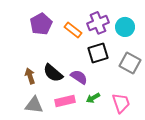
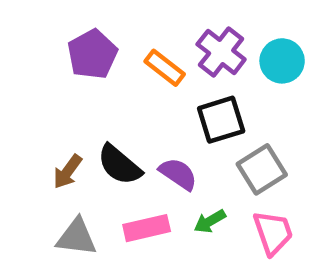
purple cross: (98, 23) -> (221, 52), turned -30
gray square: (130, 63) -> (262, 169), moved, turned 30
brown arrow: (30, 76) -> (68, 172), turned -126

